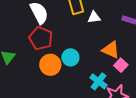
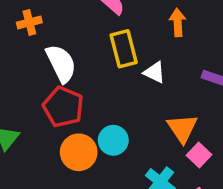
white triangle: (94, 17) -> (155, 72), turned 32
orange triangle: (111, 50) -> (182, 128), turned 30

